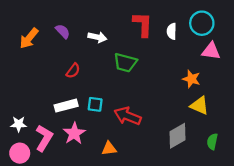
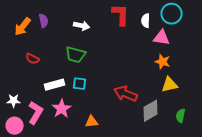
purple semicircle: (63, 31) -> (44, 21), moved, turned 32
pink triangle: (211, 51) -> (162, 38), moved
green trapezoid: (125, 63) -> (76, 55), moved
red semicircle: (73, 71) -> (33, 59), moved, turned 80
yellow triangle: (200, 106) -> (170, 85), turned -36
red arrow: (128, 116) -> (126, 94), moved

